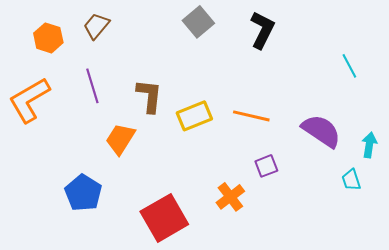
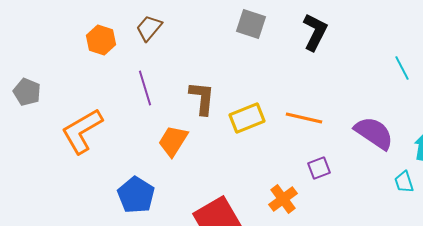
gray square: (198, 22) -> (251, 24), turned -32
orange L-shape: (29, 100) -> (82, 131), moved

